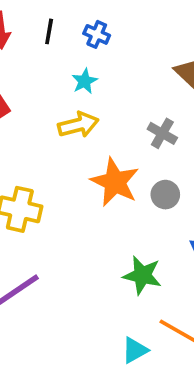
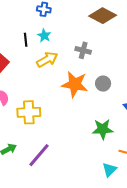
black line: (49, 31) -> (26, 40), moved
gray cross: (162, 133) -> (83, 50), moved

